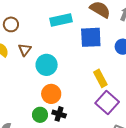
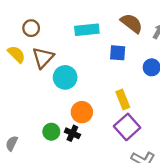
blue square: (91, 37) -> (118, 53), size x0.7
brown triangle: (25, 50) -> (43, 58), size x1.5
orange circle: (51, 94) -> (82, 112), moved

